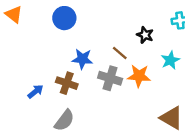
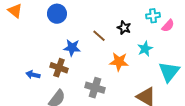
brown line: (120, 53) -> (99, 36), moved
gray cross: (110, 78) -> (95, 88), moved
blue arrow: (35, 91) -> (33, 75), turned -128

